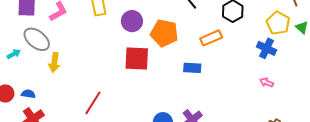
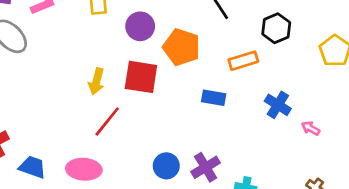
blue cross: (267, 48) -> (278, 105), moved
yellow arrow: (54, 62) -> (96, 81), moved
red line: (93, 103) -> (107, 121), moved

